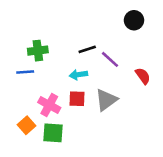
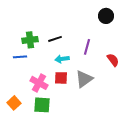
black line: (87, 49) -> (55, 39), moved
purple line: (110, 59) -> (87, 47), turned 63
orange square: (26, 125) -> (14, 103), moved

